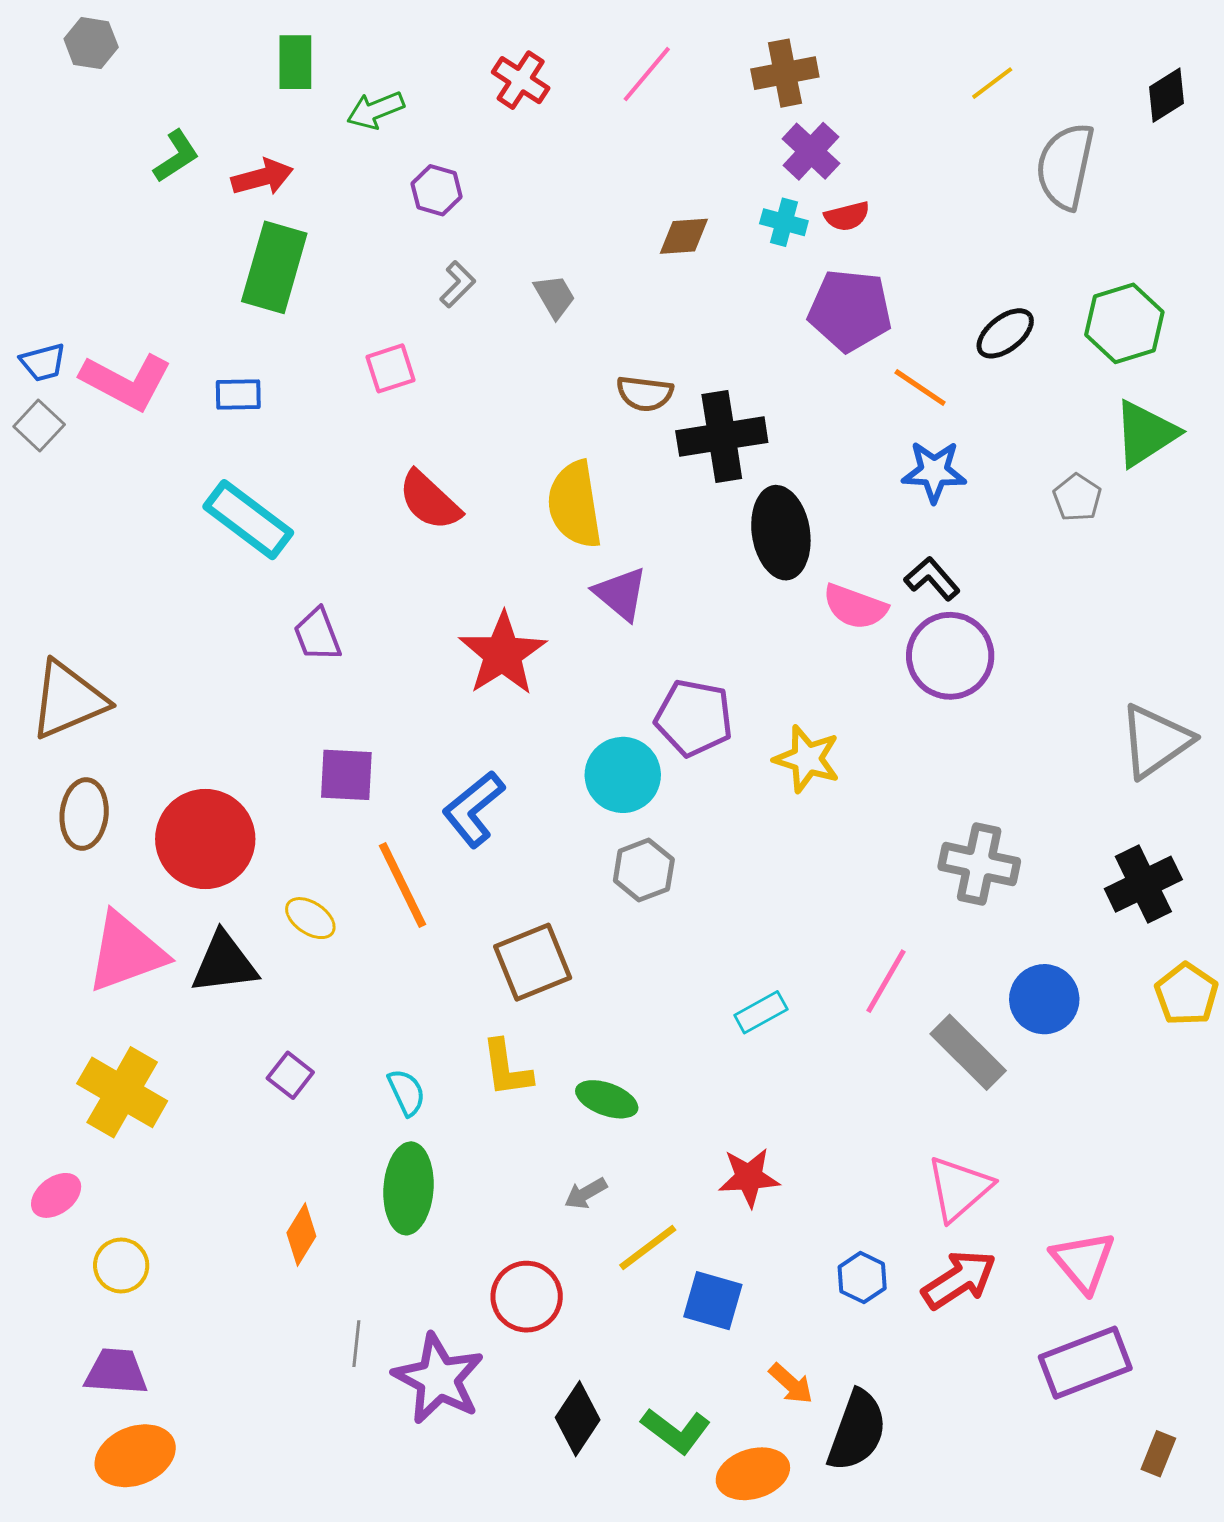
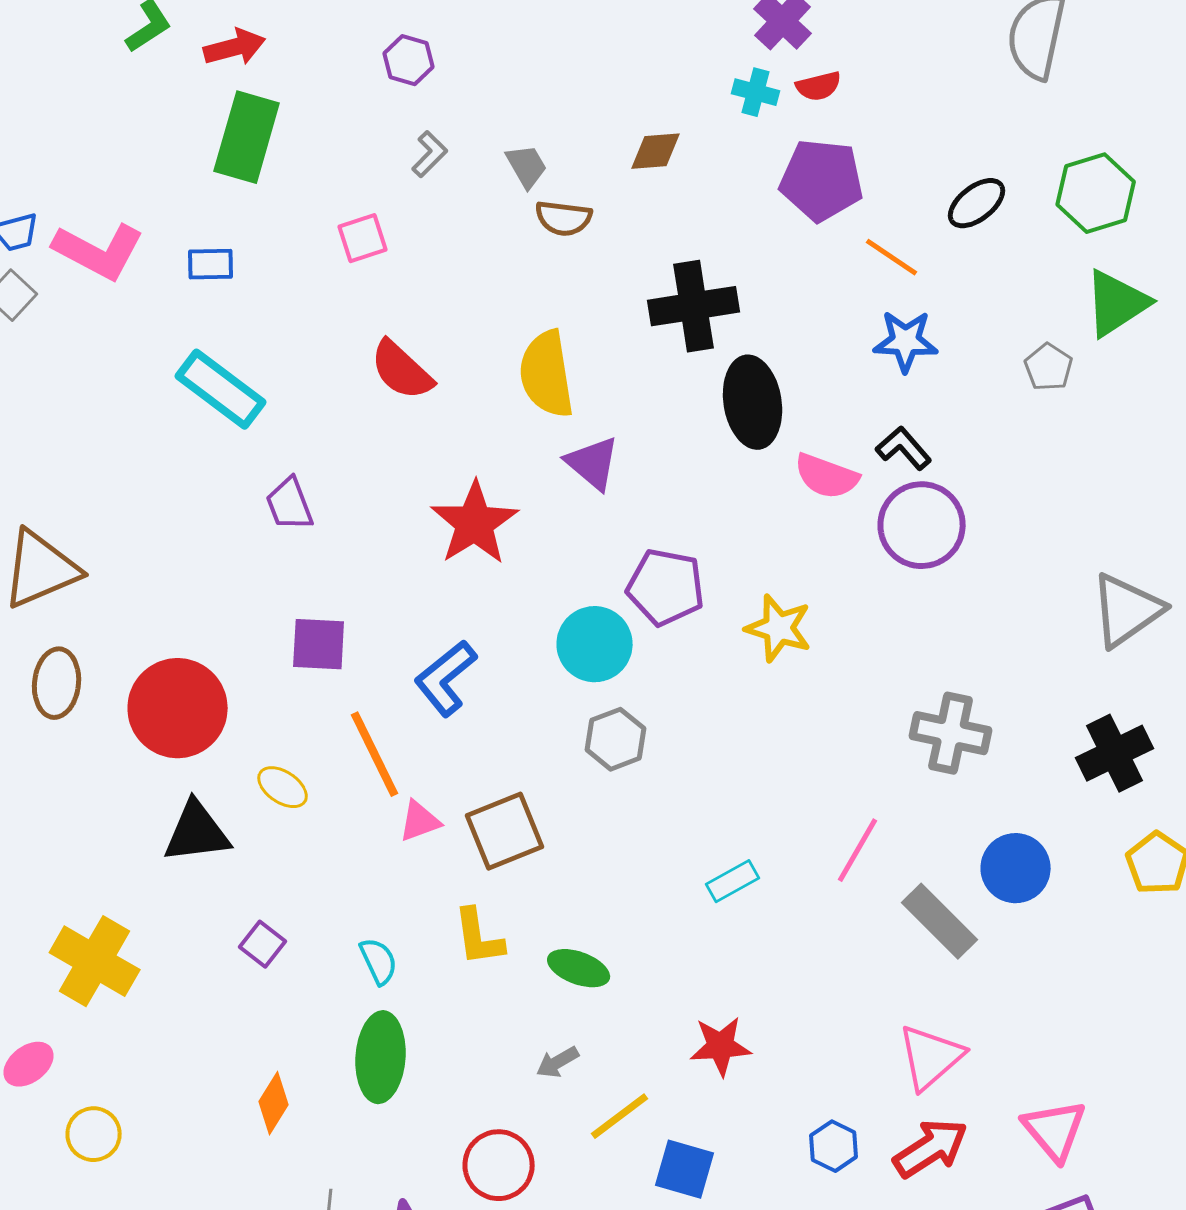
brown diamond: (684, 236) -> (656, 151), moved
brown semicircle: (645, 393) -> (564, 218), moved
pink triangle: (126, 952) -> (420, 821), moved, size x0.5

